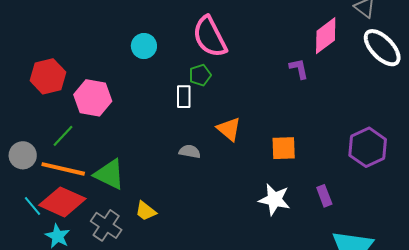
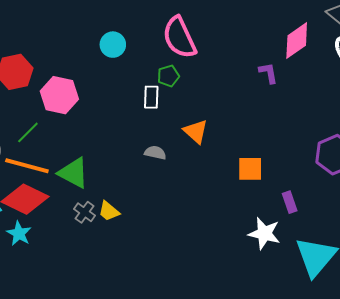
orange square: (284, 148) -> (250, 169), moved
white star: (274, 200) -> (264, 233), moved
gray cross: (106, 225) -> (85, 212), moved, size x0.7

